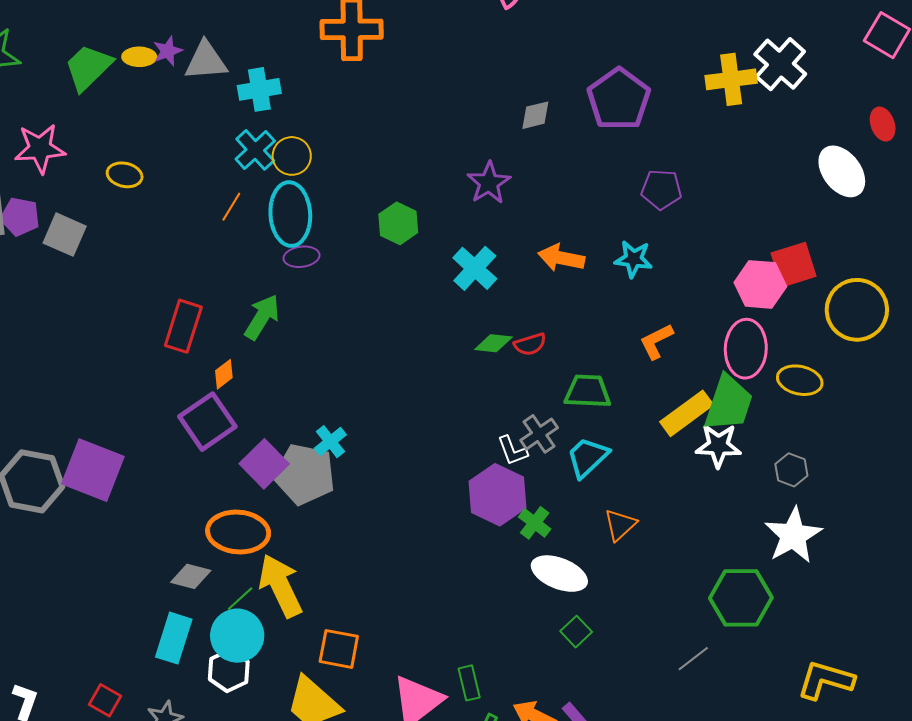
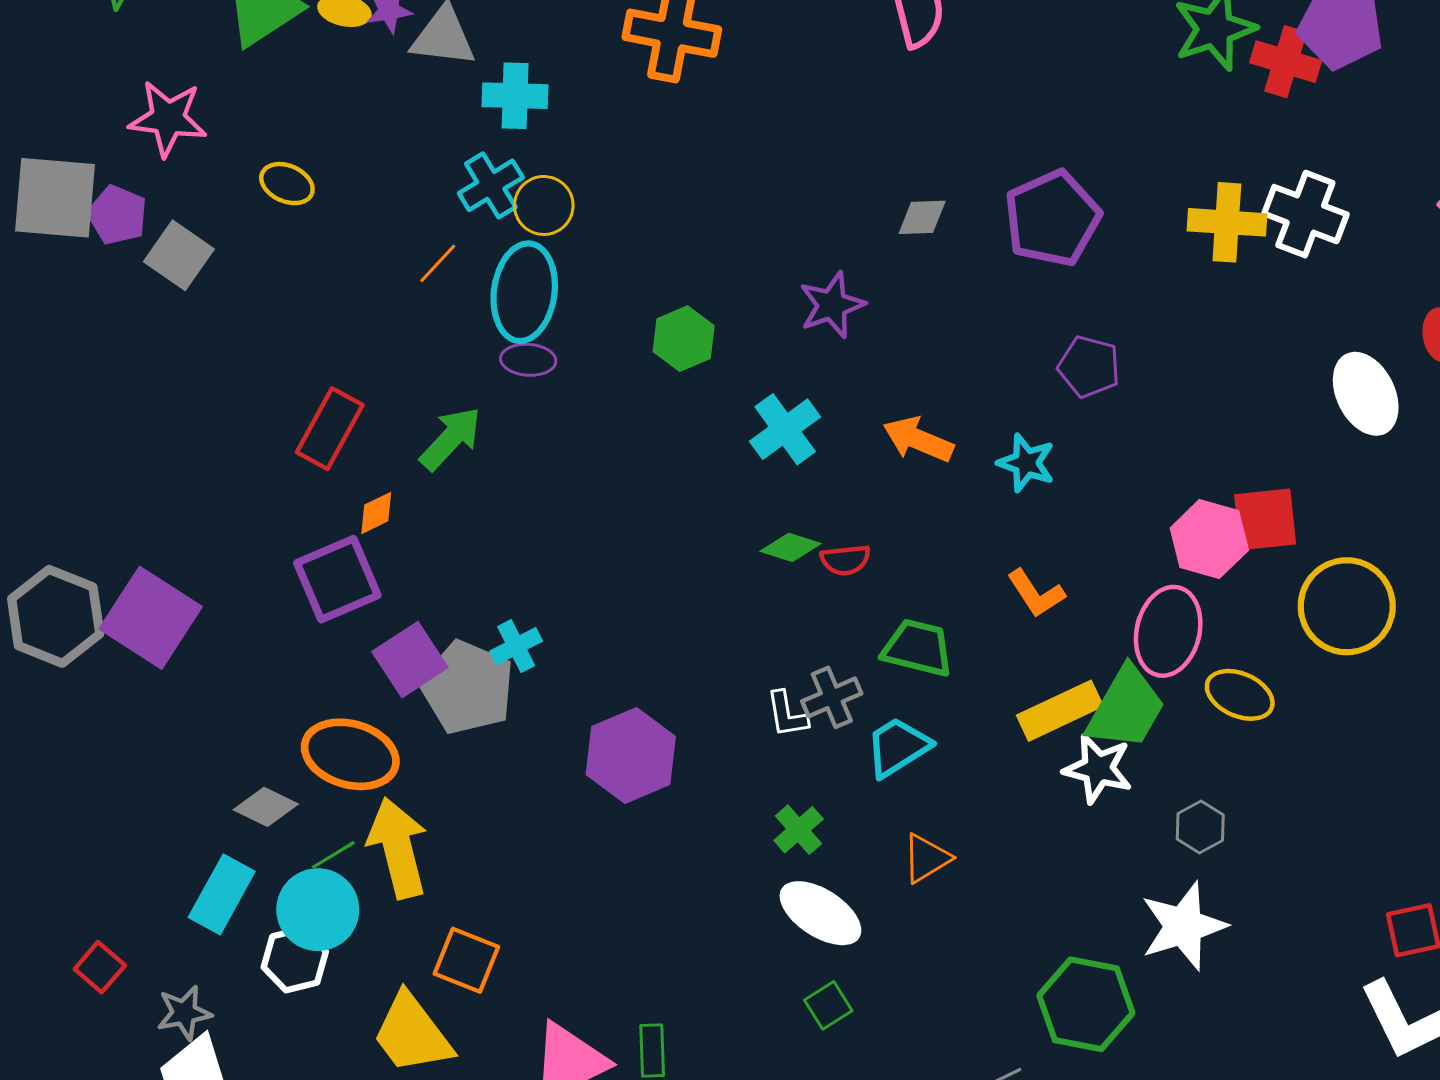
white cross: (780, 64) -> (1305, 214), turned -32
orange L-shape: (656, 341) -> (1036, 593), turned -108
purple hexagon: (497, 495) -> (631, 755), moved

